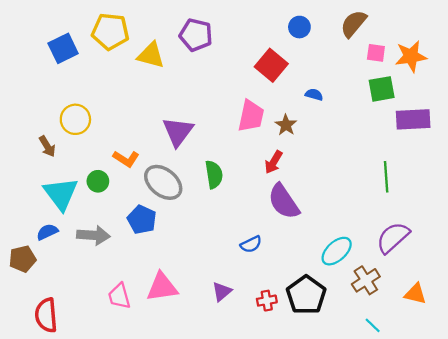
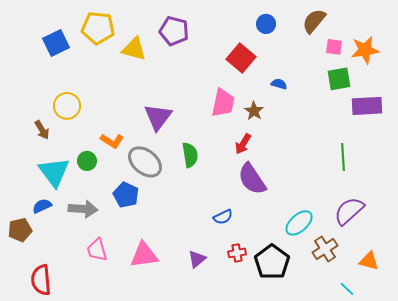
pink trapezoid: (119, 296) -> (97, 250), moved
red cross: (267, 301) -> (237, 253), moved
cyan line: (373, 325) -> (347, 289), moved

